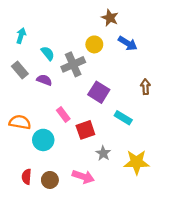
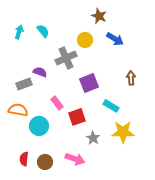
cyan semicircle: (48, 53) -> (43, 31), moved
gray rectangle: (20, 70) -> (24, 84), moved, turned -70
purple square: (99, 92) -> (89, 83), turned 36
yellow star: (137, 162) -> (123, 132), moved

